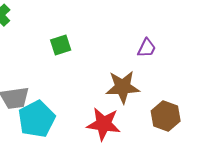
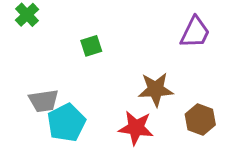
purple trapezoid: (147, 48) -> (195, 32), moved, size x1.6

